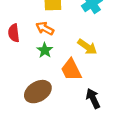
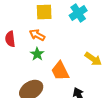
yellow arrow: (87, 47) -> (93, 59), moved

